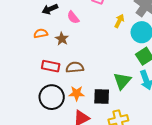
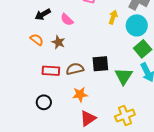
orange semicircle: (41, 33) -> (37, 40), turned 56
black circle: (52, 97) -> (44, 102), moved, size x0.6
black square: (102, 97) -> (100, 64), moved

